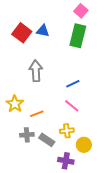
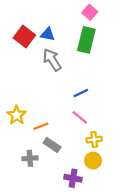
gray arrow: (36, 71) -> (52, 60), moved, turned -30
yellow cross: (67, 131) -> (94, 140), moved
gray cross: (27, 135) -> (30, 158), moved
gray rectangle: (47, 140) -> (52, 145), moved

